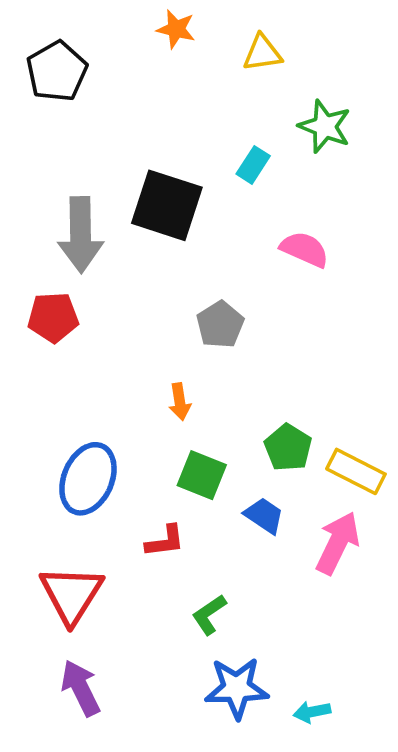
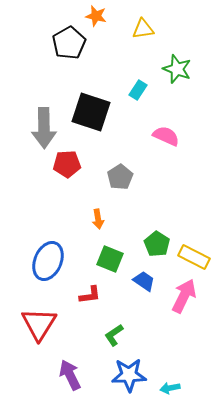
black pentagon: (57, 71) -> (69, 43), moved
red pentagon: (53, 317) -> (67, 164), moved
purple arrow: (81, 688) -> (70, 375), moved

